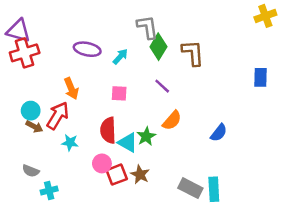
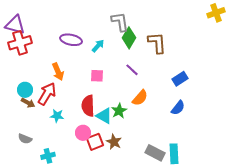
blue rectangle: (260, 77) -> (180, 79), moved, turned 56
cyan cross: (49, 190) -> (48, 156), moved

